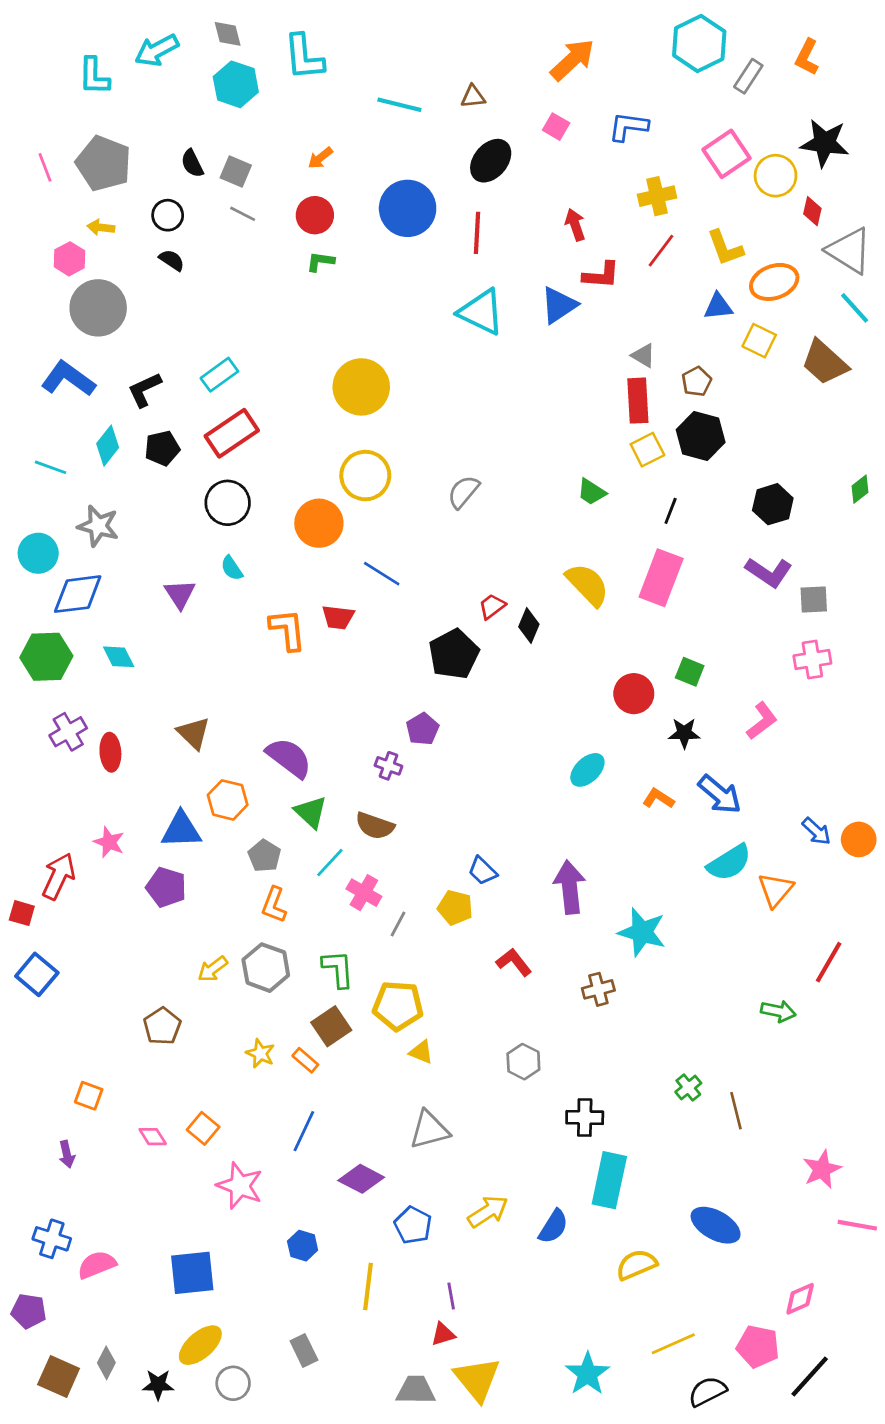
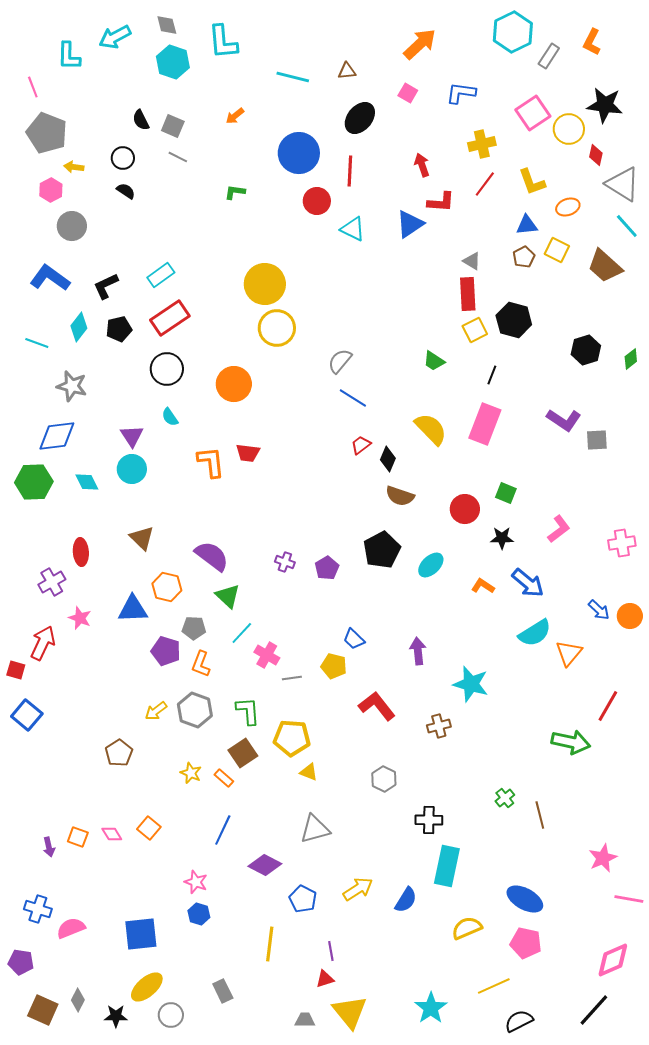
gray pentagon: (104, 163) -> (47, 133), moved
pink line: (45, 167) -> (33, 87), moved
red circle: (315, 215) -> (317, 201), moved
orange ellipse: (774, 282) -> (568, 207), size x0.7
gray circle: (98, 308) -> (72, 226), size x0.7
cyan triangle: (481, 312) -> (353, 229), size x0.7
brown pentagon: (696, 381) -> (524, 257), moved
yellow circle: (365, 476) -> (277, 328), moved
black hexagon: (773, 504) -> (586, 350), moved
cyan circle: (38, 553) -> (132, 469), moved
blue line: (382, 574) -> (353, 398), moved
black pentagon: (454, 654) -> (382, 550), moved
pink cross: (812, 660) -> (622, 543), moved
purple pentagon: (423, 729) -> (327, 568), moved
purple cross: (68, 732) -> (52, 582), moved
brown semicircle: (375, 826) -> (400, 496), moved
gray pentagon: (264, 856) -> (194, 628), turned -30
purple pentagon: (166, 887) -> (166, 651), moved
purple arrow: (570, 887) -> (418, 651), size x0.7
gray line: (398, 924) -> (292, 678), turned 54
red L-shape: (514, 962) -> (377, 706), size x1.4
green arrow: (778, 1011) -> (571, 742), size x1.5
orange square: (89, 1096) -> (78, 837), moved
pink star: (240, 1186) -> (196, 882), moved, size x0.7
blue hexagon: (303, 1246) -> (199, 914), moved
pink diamond: (800, 1299) -> (613, 960), moved, size x1.4
pink pentagon: (758, 1346) -> (526, 943), moved
gray trapezoid: (416, 1390) -> (305, 1020), size x0.7

